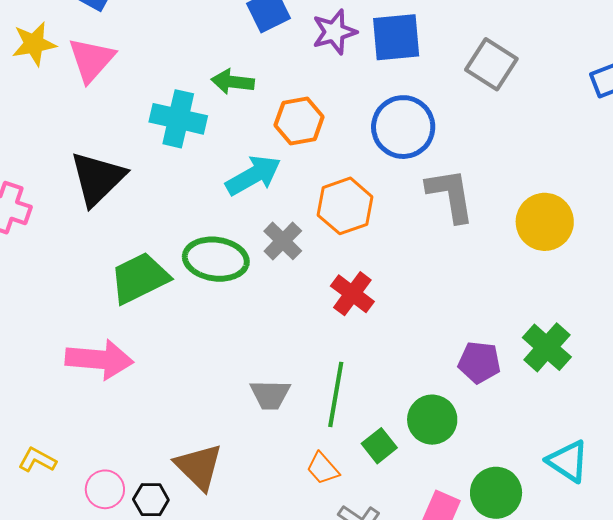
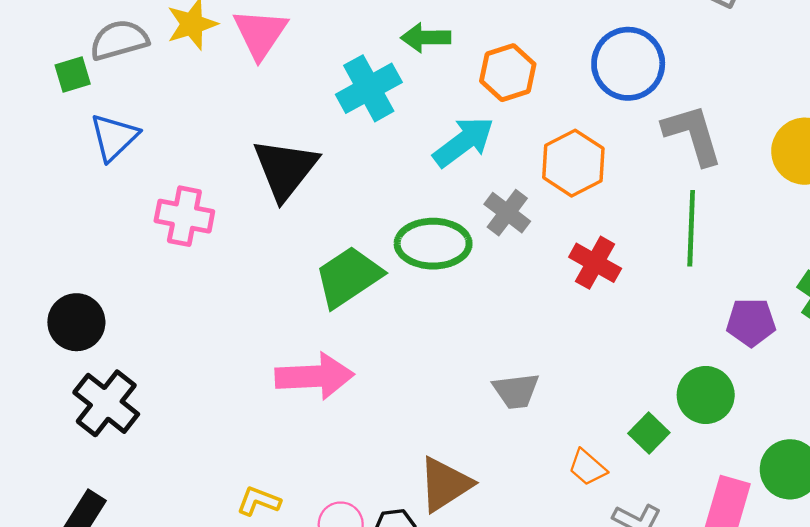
cyan cross: (178, 119) -> (369, 88), turned -34
green line: (336, 394) -> (691, 228), moved
brown triangle: (199, 467) -> (445, 484), turned 50

